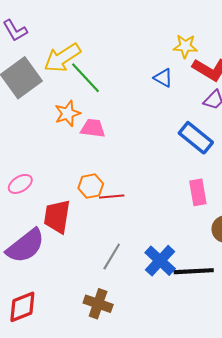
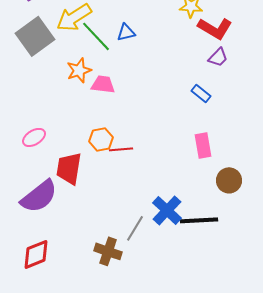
blue triangle: (163, 78) -> (126, 32), moved, turned -42
blue rectangle: (196, 138) -> (201, 93), size x0.6
gray line: (112, 256) -> (135, 228), moved

